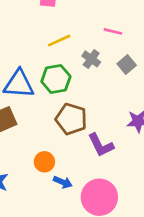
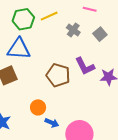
green hexagon: (56, 79) -> (23, 19), moved
purple L-shape: (101, 145) -> (85, 66), moved

